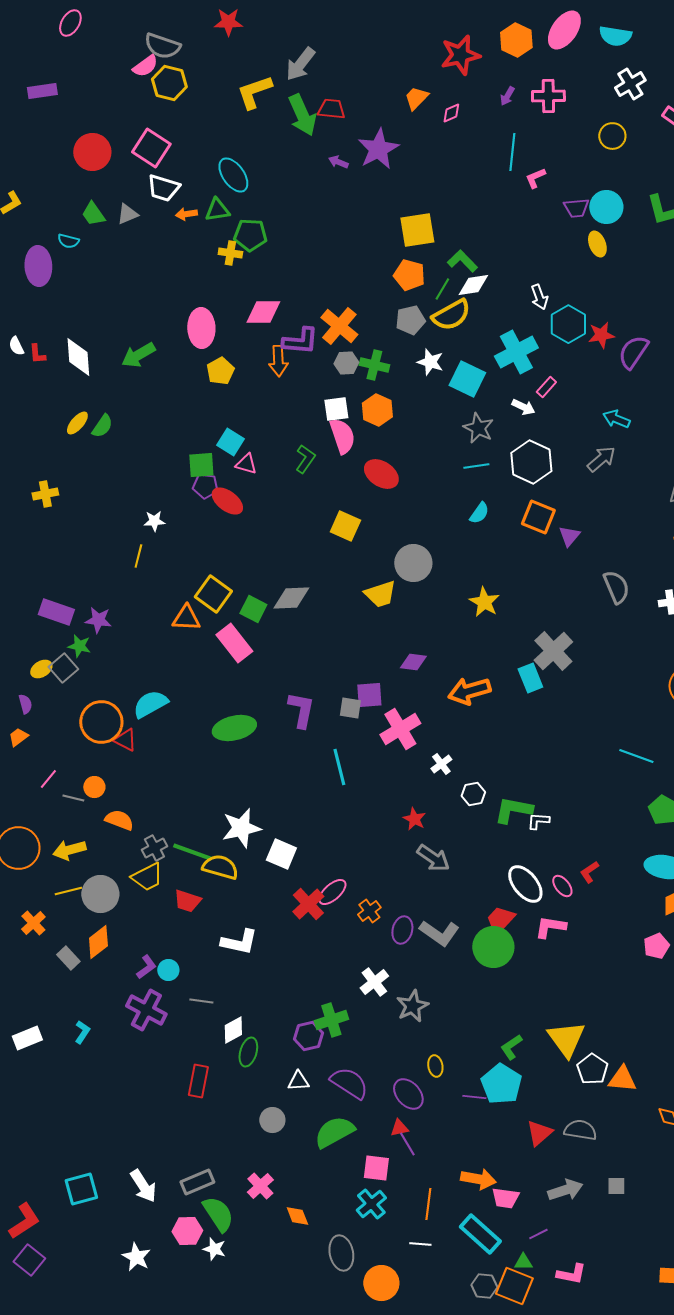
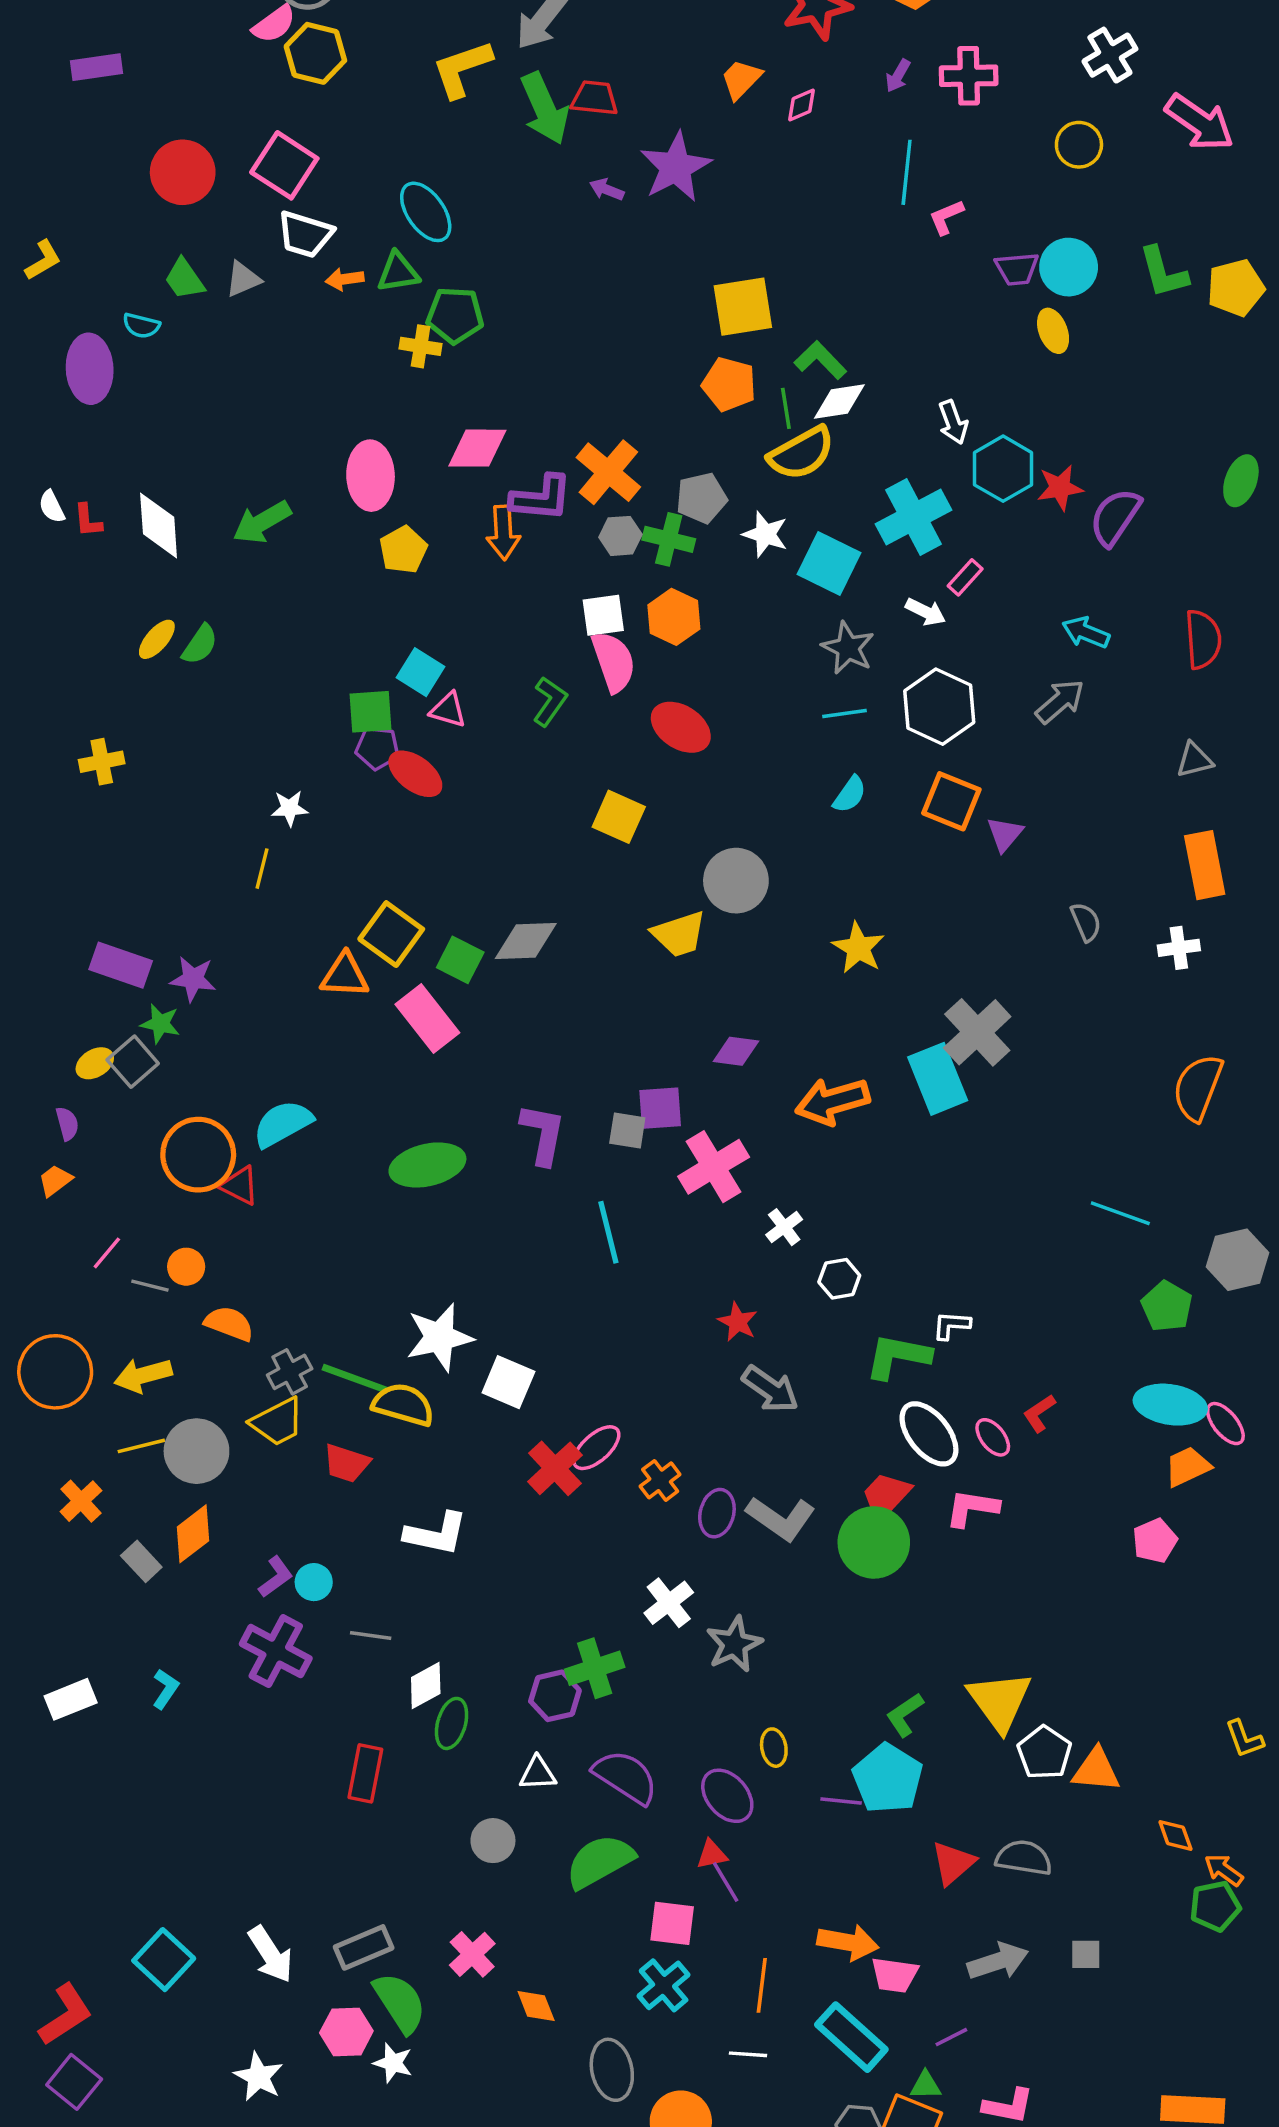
green line: (442, 289) -> (786, 408), turned -40
gray pentagon: (410, 320) -> (701, 498), moved
gray semicircle: (616, 587) -> (1086, 922), size x0.7
cyan rectangle: (530, 678) -> (938, 1079), size x1.4
green L-shape: (513, 810) -> (898, 1356), moved
cyan square: (81, 1189) -> (164, 1960), turned -32

